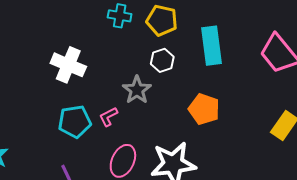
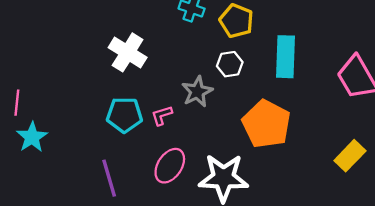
orange pentagon: (204, 109) -> (266, 124), size x1.4

